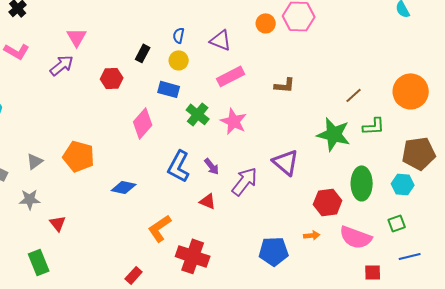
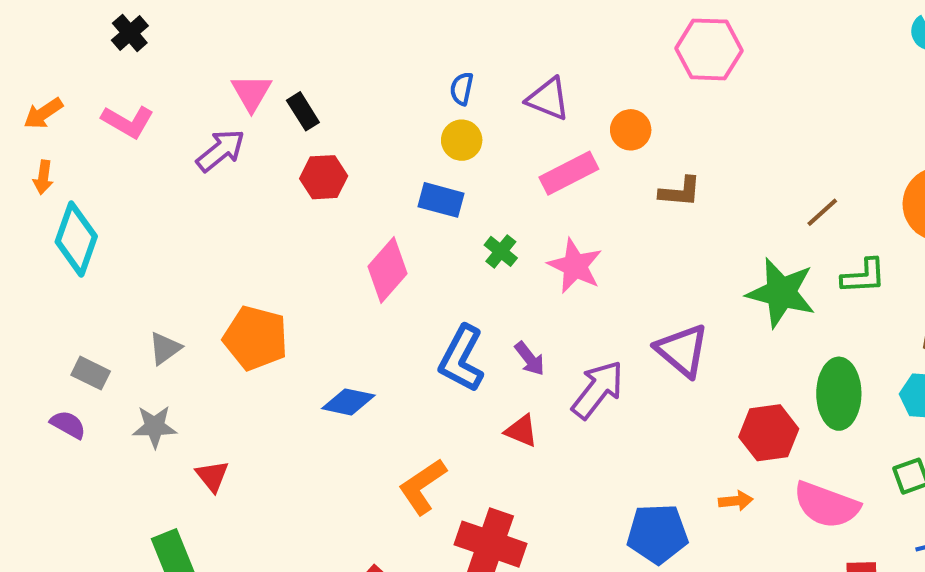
orange circle: (266, 23) -> (631, 130), moved
black rectangle: (143, 53) -> (303, 111), moved, turned -60
green cross: (198, 114) -> (501, 251), size x0.7

